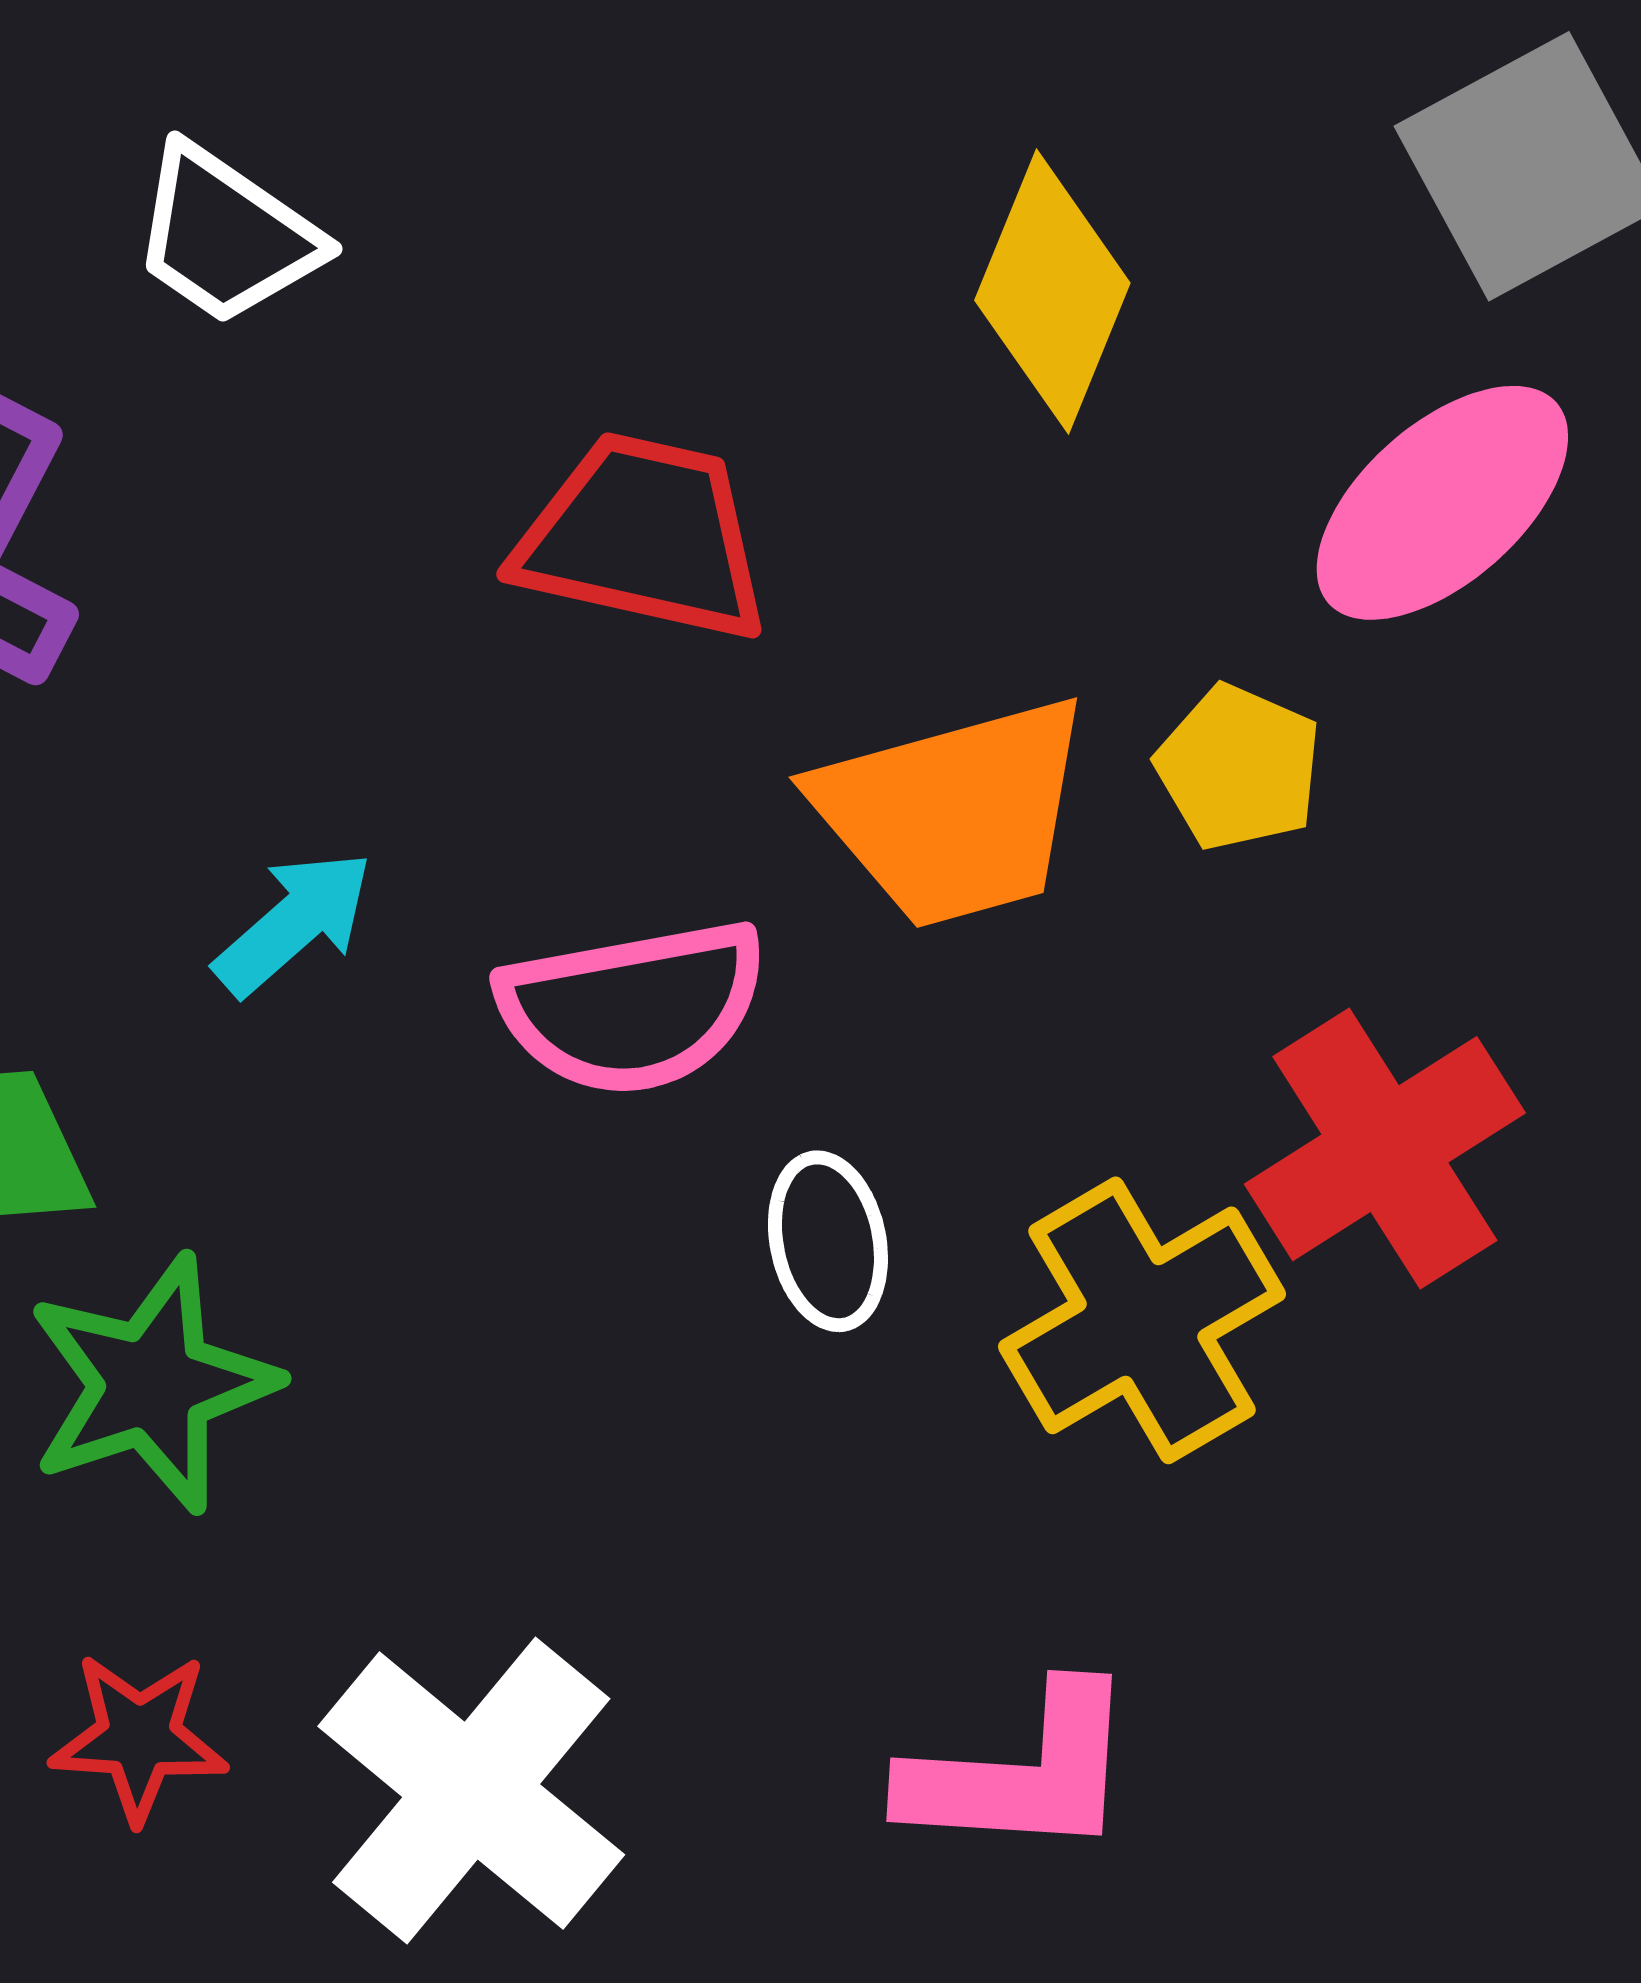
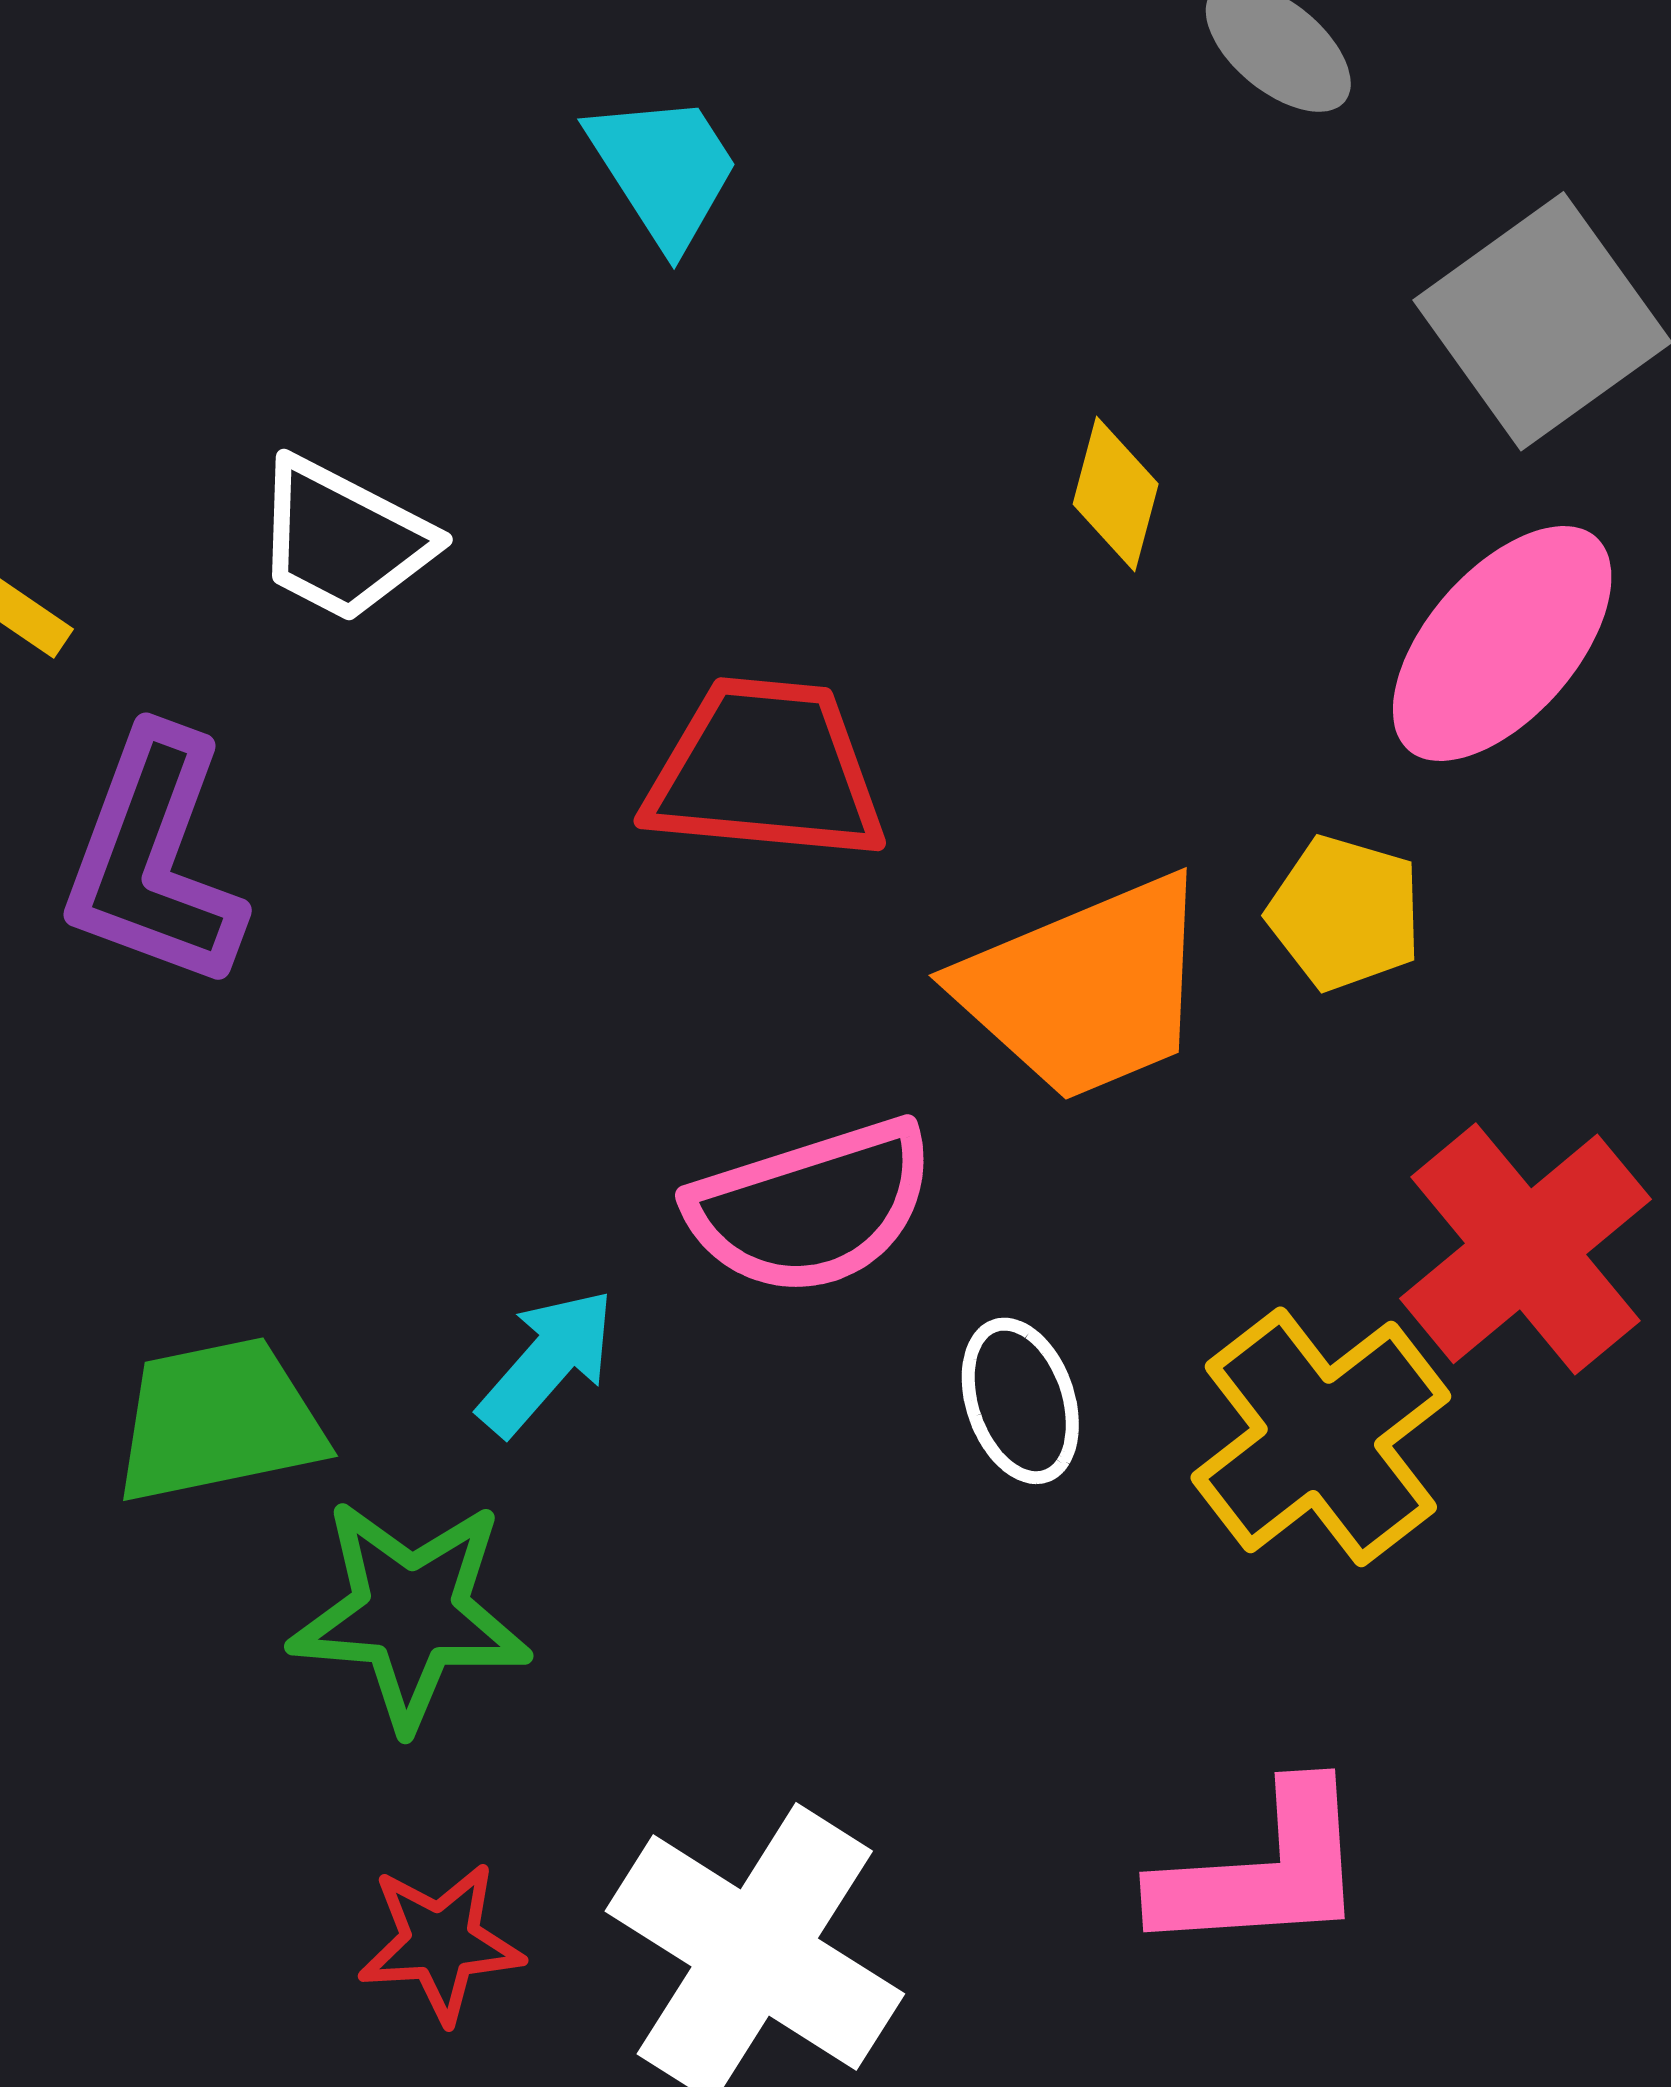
yellow diamond: (1052, 292) -> (1116, 494), size x0.6
cyan arrow: (294, 923) -> (547, 1362), moved
green star: (152, 1384) -> (410, 1614), turned 30

